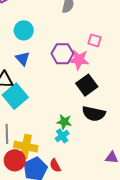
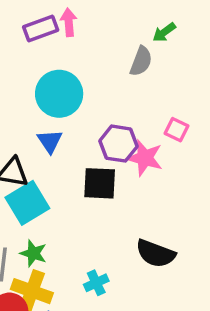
cyan circle: (24, 30) -> (59, 94), size x1.4
black square: (87, 85) -> (100, 183), moved, turned 30
green star: (64, 122) -> (33, 253), moved

